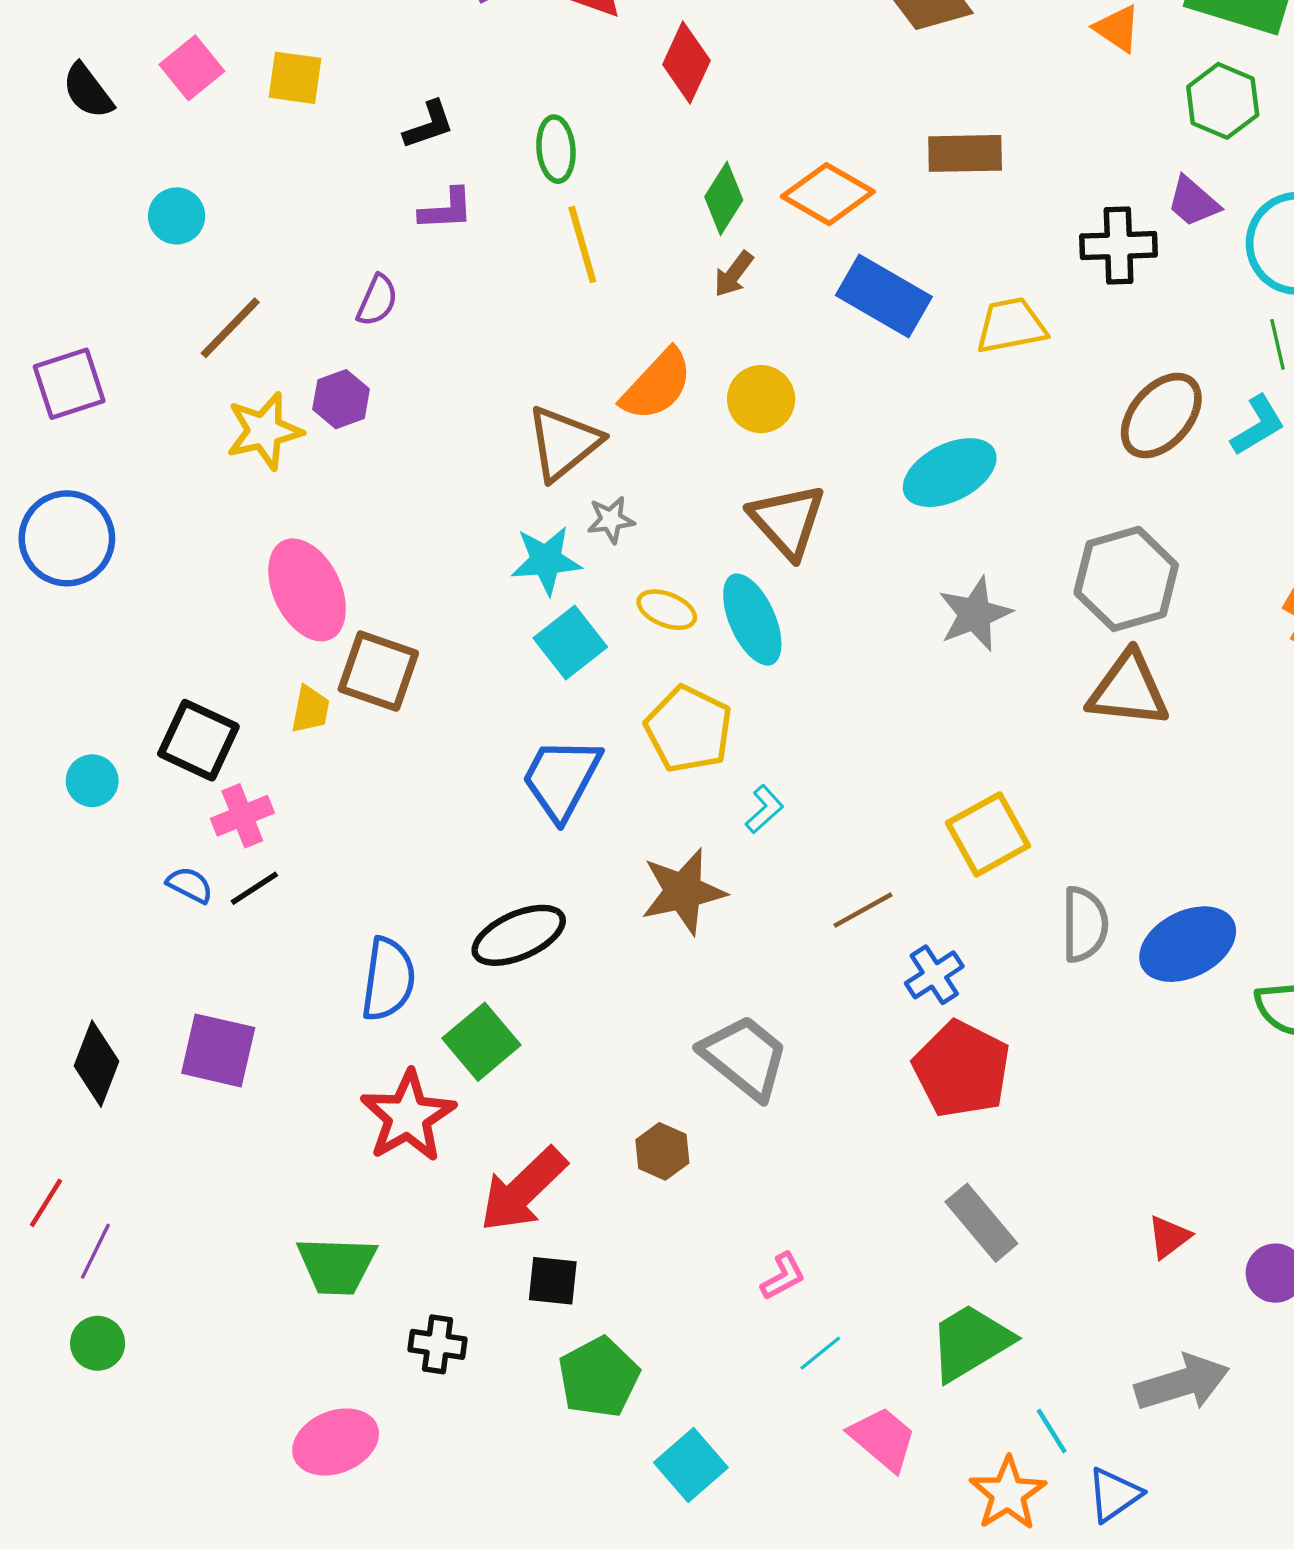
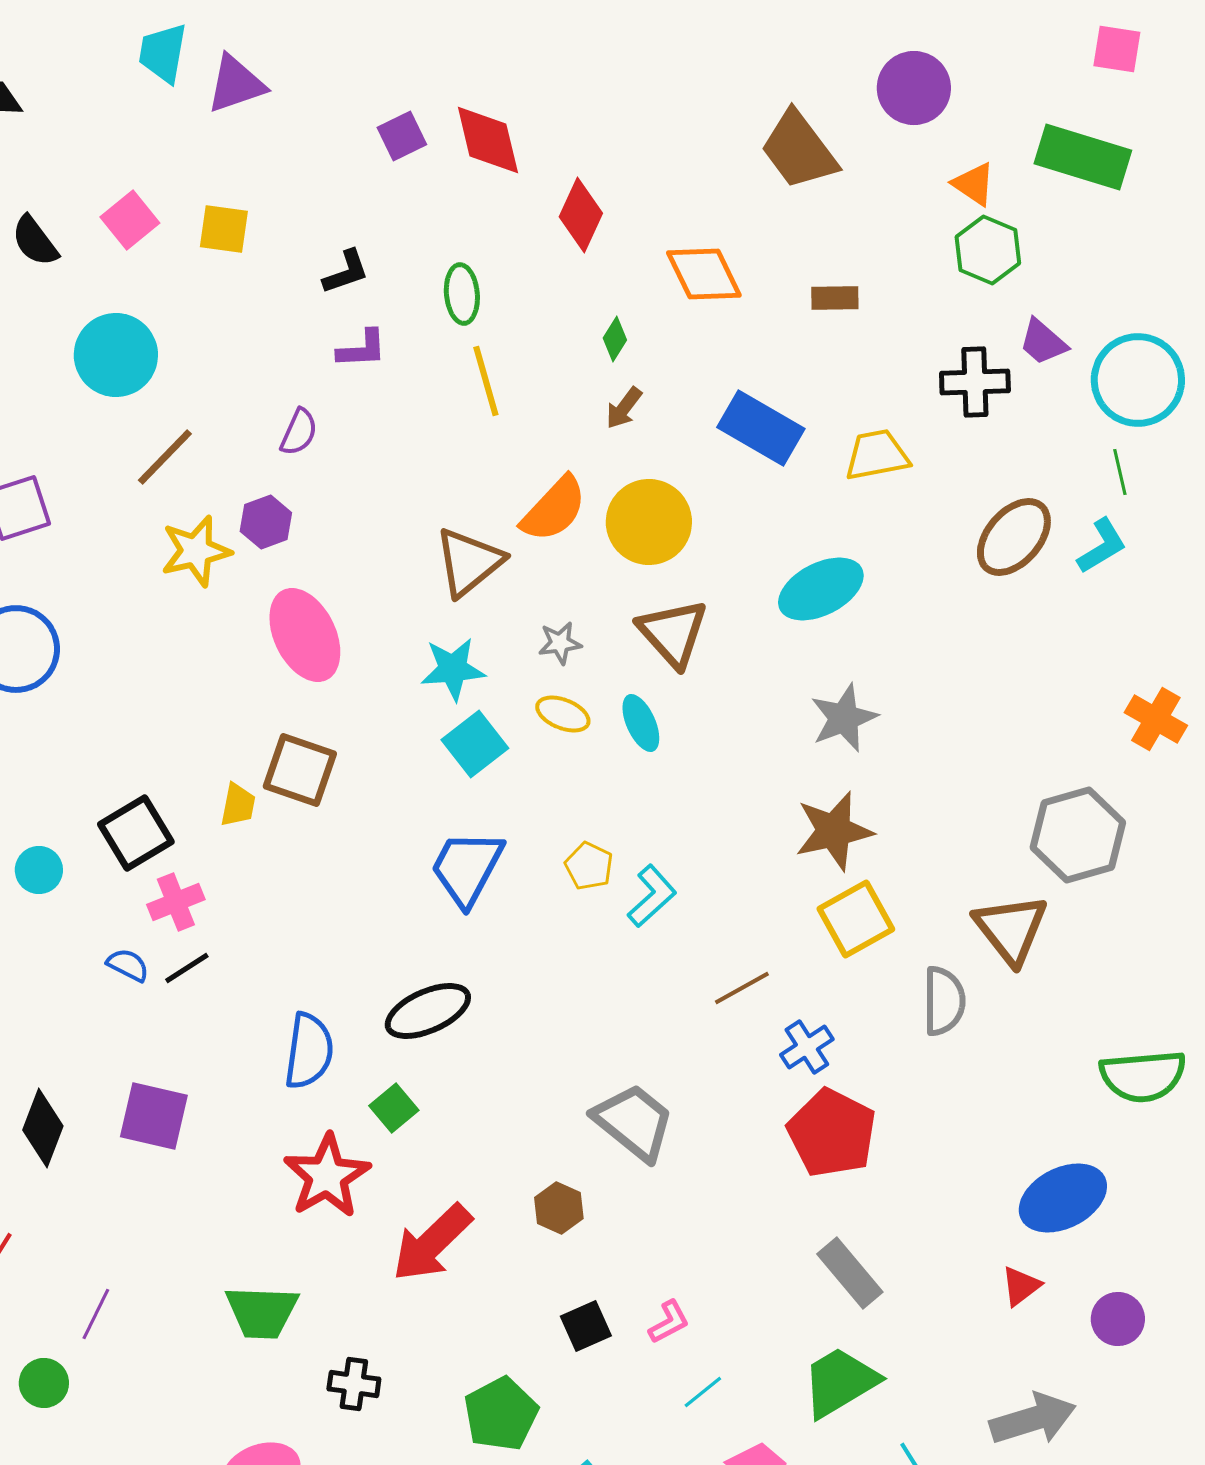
green hexagon: (1223, 101) -> (988, 250), moved
brown rectangle: (965, 153) -> (835, 298), size x0.7
orange diamond: (828, 194) -> (704, 274), moved, turned 34
green diamond: (724, 198) -> (615, 339), size x0.7
cyan circle: (177, 216) -> (116, 355), size x1.6
yellow circle: (761, 399) -> (649, 522), size x1.4
gray star: (611, 520) -> (560, 643), moved
gray hexagon: (1126, 579) -> (1078, 835), moved
pink ellipse: (307, 590) -> (305, 635), moved
cyan ellipse: (752, 620) -> (641, 723), size x0.7
brown triangle: (1128, 690) -> (1011, 929), moved, turned 46
yellow pentagon: (689, 729) -> (589, 866), moved, size x0.6
black square: (198, 740) -> (136, 833), turned 34
cyan L-shape: (764, 809) -> (652, 896), size x1.4
brown star: (683, 891) -> (834, 831), moved
blue ellipse: (1188, 944) -> (1063, 1198), moved
green square: (481, 1042) -> (394, 1108), size x0.7
purple line: (95, 1251) -> (96, 1314), moved
black square: (553, 1281) -> (586, 1326), moved, turned -30

